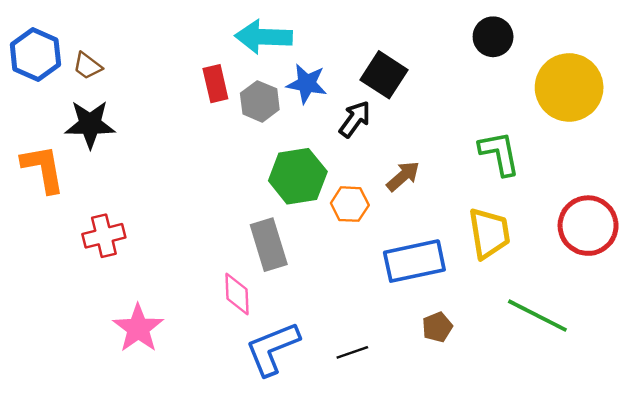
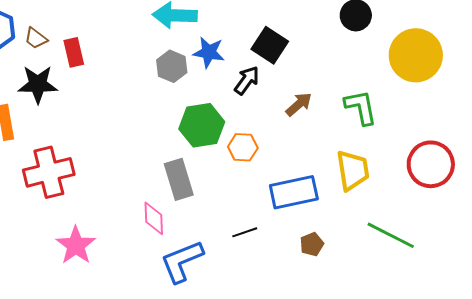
red rectangle: (215, 84) -> (74, 52), moved
brown arrow: (403, 176) -> (299, 104), moved
red cross: (104, 236) -> (49, 172), size x1.5
black line: (352, 352) -> (245, 232), moved

